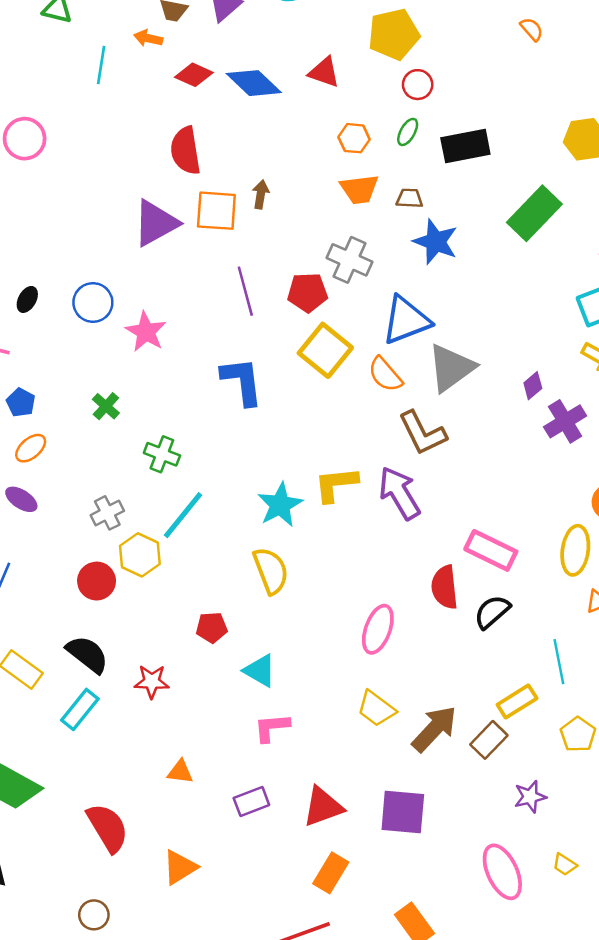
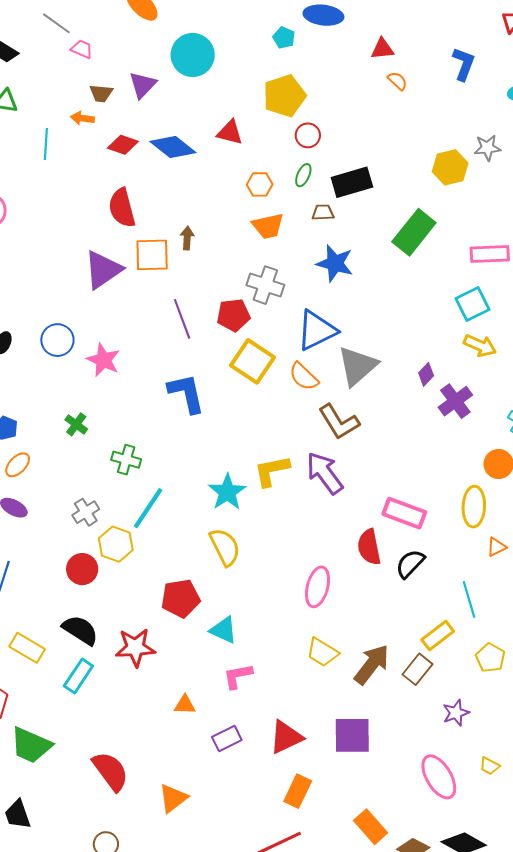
brown trapezoid: (409, 198) -> (323, 212), moved
red pentagon: (212, 627) -> (181, 598), size x1.5
red star: (152, 682) -> (135, 648), size x1.4
orange triangle: (180, 772) -> (185, 705), moved

